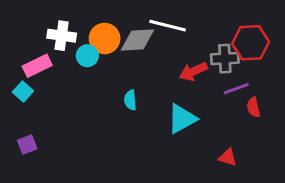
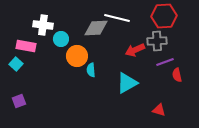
orange circle: (105, 39) -> (77, 56), moved
red hexagon: (251, 43) -> (164, 16), moved
pink rectangle: (37, 66) -> (26, 46), turned 36

